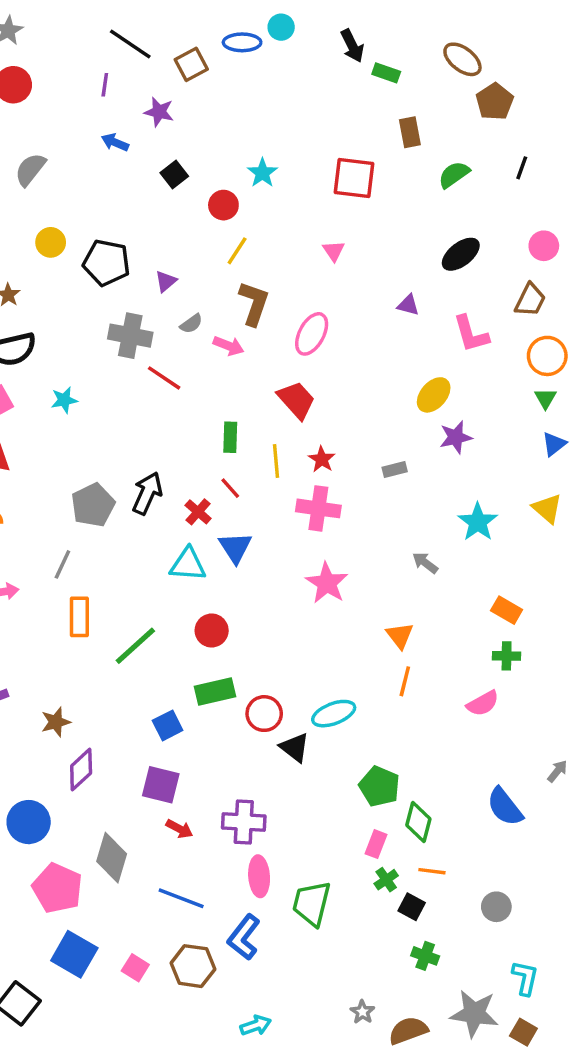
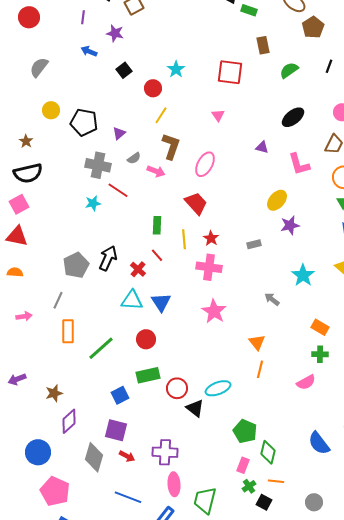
cyan star: (64, 400) -> (93, 203), moved
blue triangle: (235, 547) -> (161, 302), moved
gray diamond: (112, 858) -> (94, 457), moved

